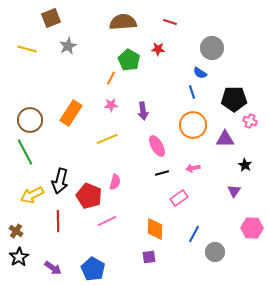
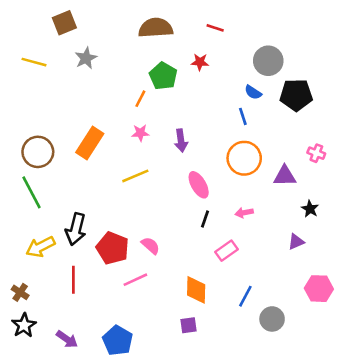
black pentagon: (234, 99) -> (296, 95), moved
black line: (162, 173) -> (205, 219), turned -56
pink semicircle: (115, 182) -> (151, 246), moved, turned -63
purple triangle: (234, 191) -> (296, 242), turned 32

